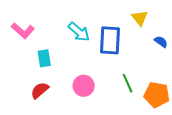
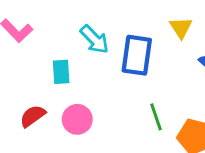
cyan rectangle: (44, 58) -> (61, 72), moved
pink circle: (84, 86) -> (77, 119), moved

